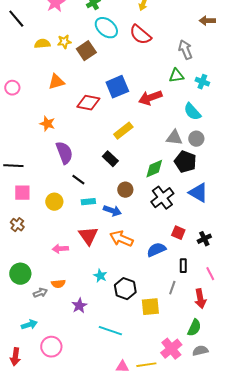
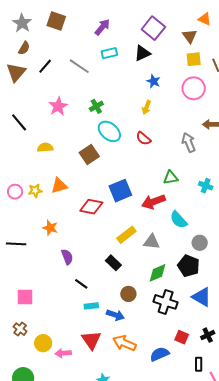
red semicircle: (140, 35) -> (143, 138), size x0.7
yellow star: (64, 42) -> (35, 191), moved
gray arrow: (185, 50) -> (189, 142), moved
green triangle: (176, 76) -> (171, 178), moved
cyan semicircle: (192, 112) -> (179, 220), moved
gray triangle: (174, 138) -> (151, 242), moved
purple semicircle: (64, 153) -> (67, 257), size x0.7
black line: (13, 166) -> (16, 244), moved
black cross: (162, 198) -> (166, 302), turned -35
yellow circle: (54, 202) -> (43, 343), moved
black cross: (204, 239) -> (208, 335), moved
black rectangle: (183, 266) -> (199, 364), moved

